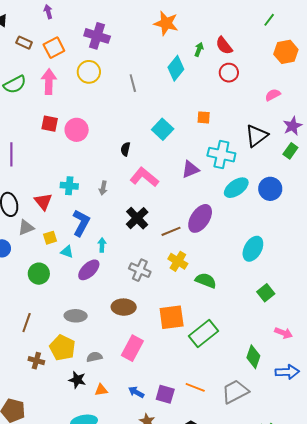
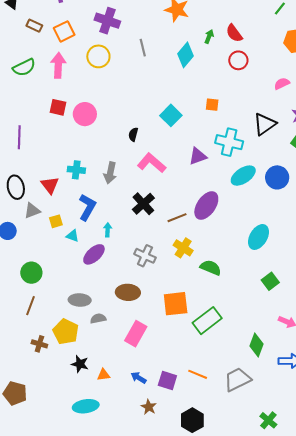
gray line: (133, 83) -> (143, 48), moved
gray arrow: (103, 188) -> (110, 173), size x1.5
green circle: (39, 274) -> (31, 273), moved
gray semicircle: (94, 357) -> (98, 319), moved

